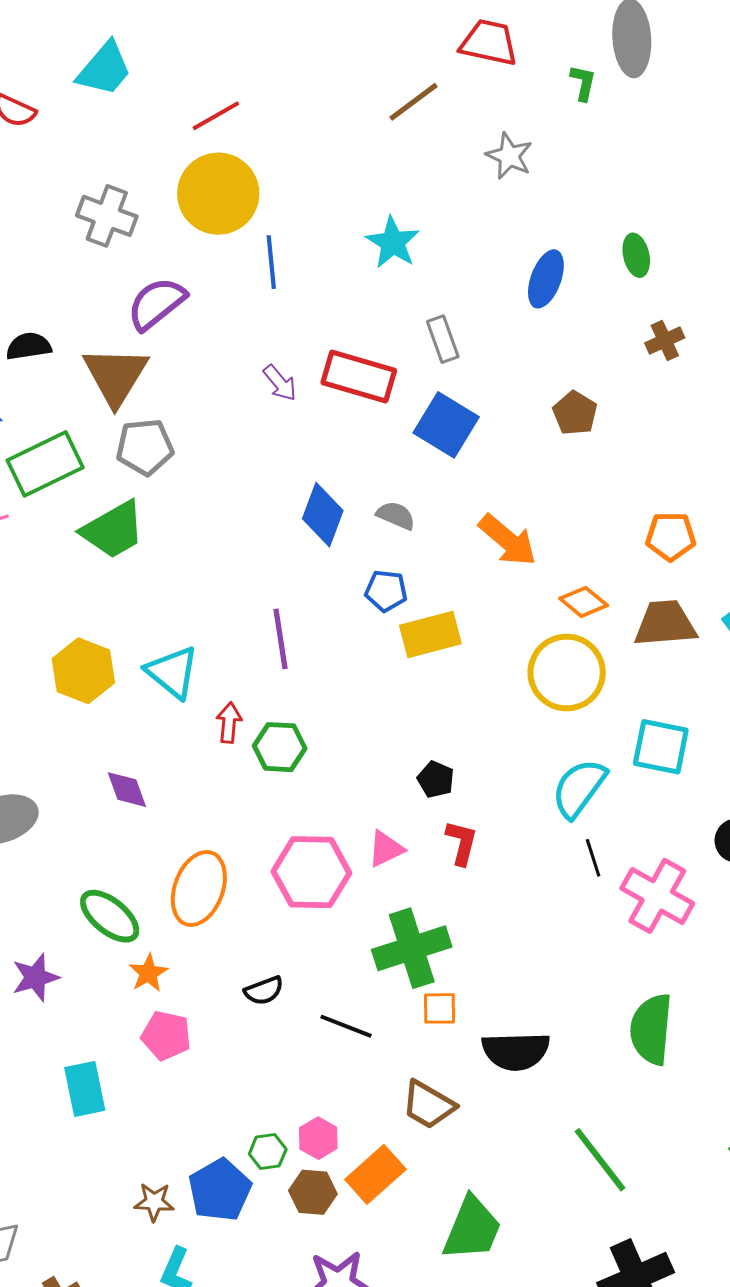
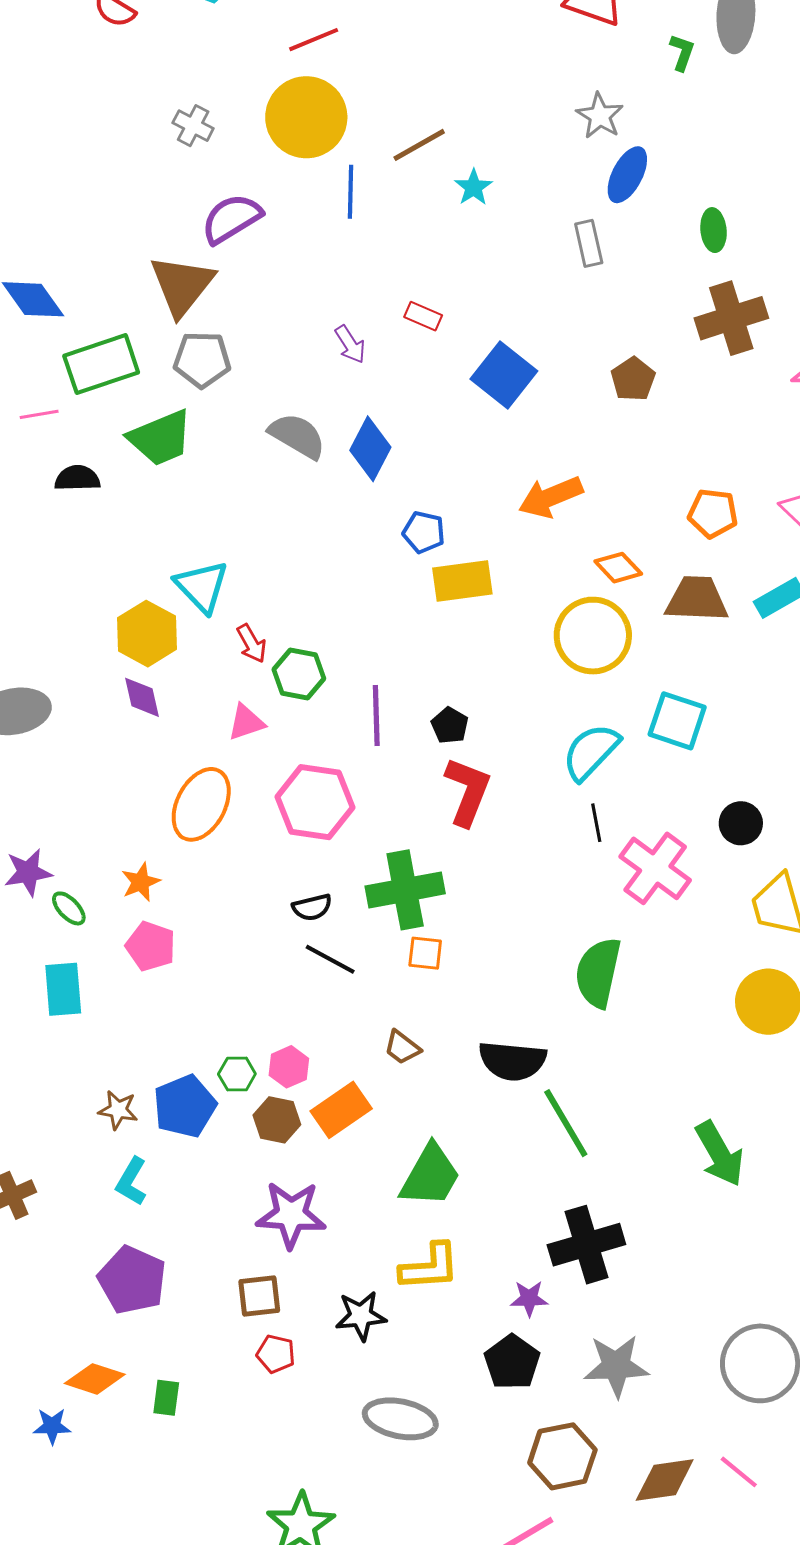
brown line: (414, 102) -> (419, 145), moved
gray cross: (107, 216) -> (193, 126), size x0.7
cyan star: (393, 242) -> (473, 187), size x0.7
blue ellipse: (546, 279) -> (627, 175), moved
gray rectangle: (443, 339) -> (589, 243), moved
brown cross: (665, 340) -> (731, 318), size x1.8
black semicircle: (29, 346) -> (77, 478), moved
red rectangle: (359, 377) -> (423, 316), size x0.5
purple arrow: (280, 383) -> (350, 344), moved
gray semicircle: (396, 515) -> (297, 436), moved, size x1.5
orange arrow: (508, 540) -> (551, 497), turned 110
purple line: (280, 639) -> (376, 715), moved
yellow hexagon: (83, 671) -> (147, 634), moved
red arrow: (229, 723) -> (252, 643), turned 138
red L-shape: (462, 843) -> (468, 791), size x1.5
pink triangle: (386, 849) -> (246, 722), moved
green ellipse: (110, 916) -> (69, 908), moved, size x0.6
black semicircle: (264, 991) -> (312, 907), moved
green semicircle: (651, 1029) -> (598, 973), moved
black semicircle: (516, 1051) -> (512, 1061), moved
brown trapezoid: (428, 1105) -> (402, 1047), size x0.7

